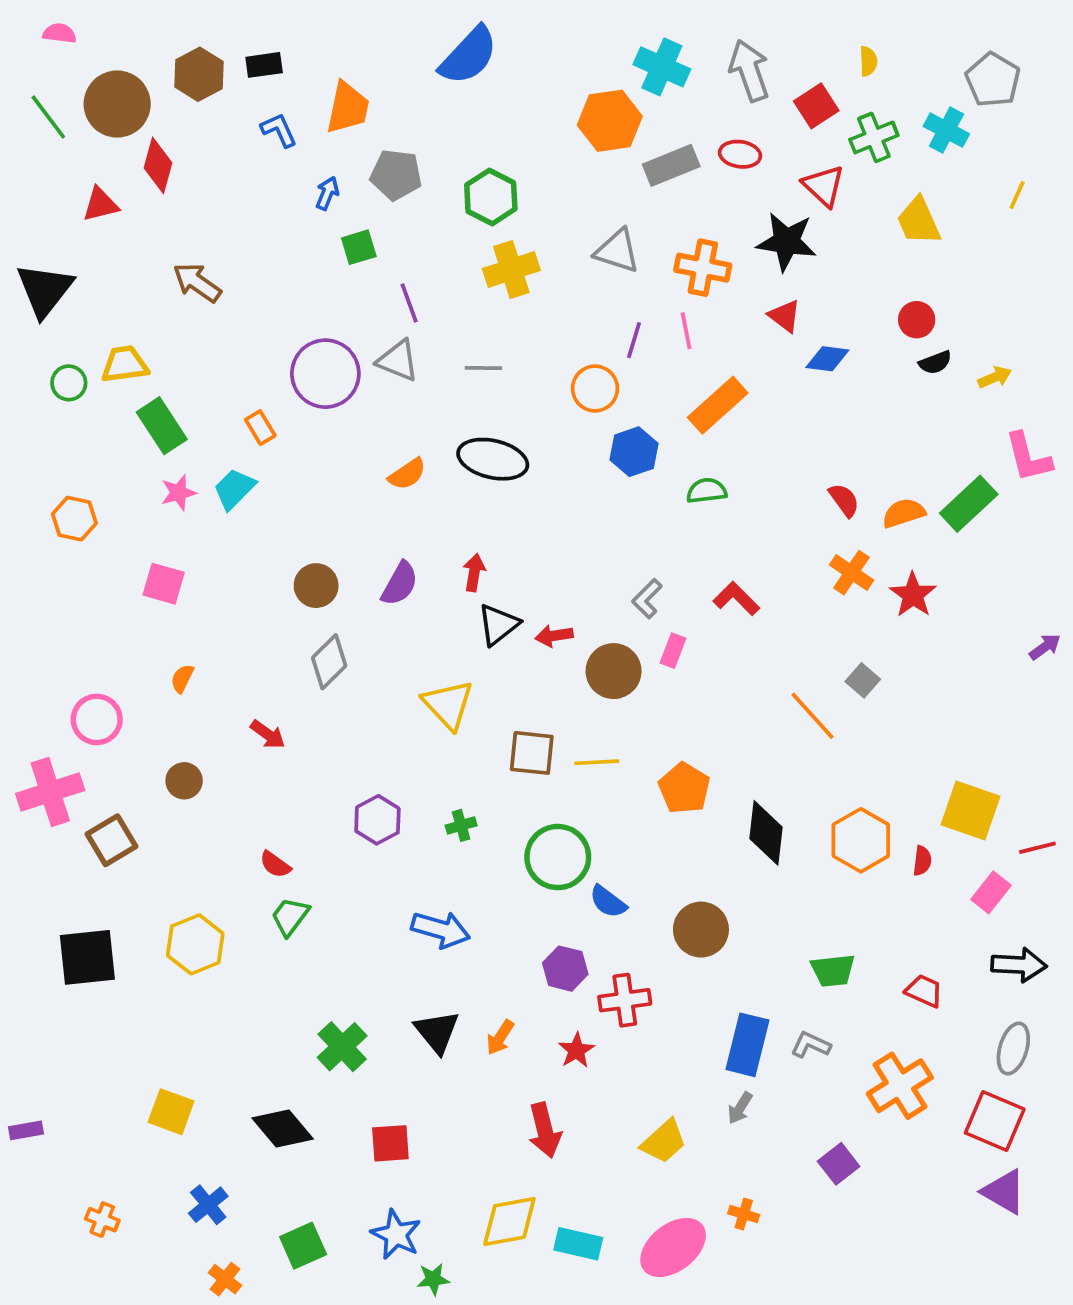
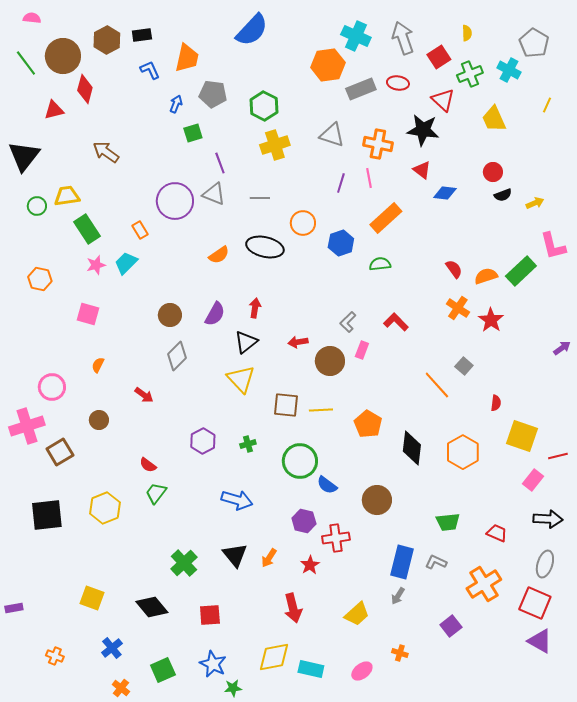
orange circle: (595, 388) -> (303, 223), moved
black triangle: (498, 625) -> (246, 342), moved
red semicircle: (922, 861) -> (496, 403), moved
pink ellipse: (673, 1247) -> (362, 671), size x0.6

